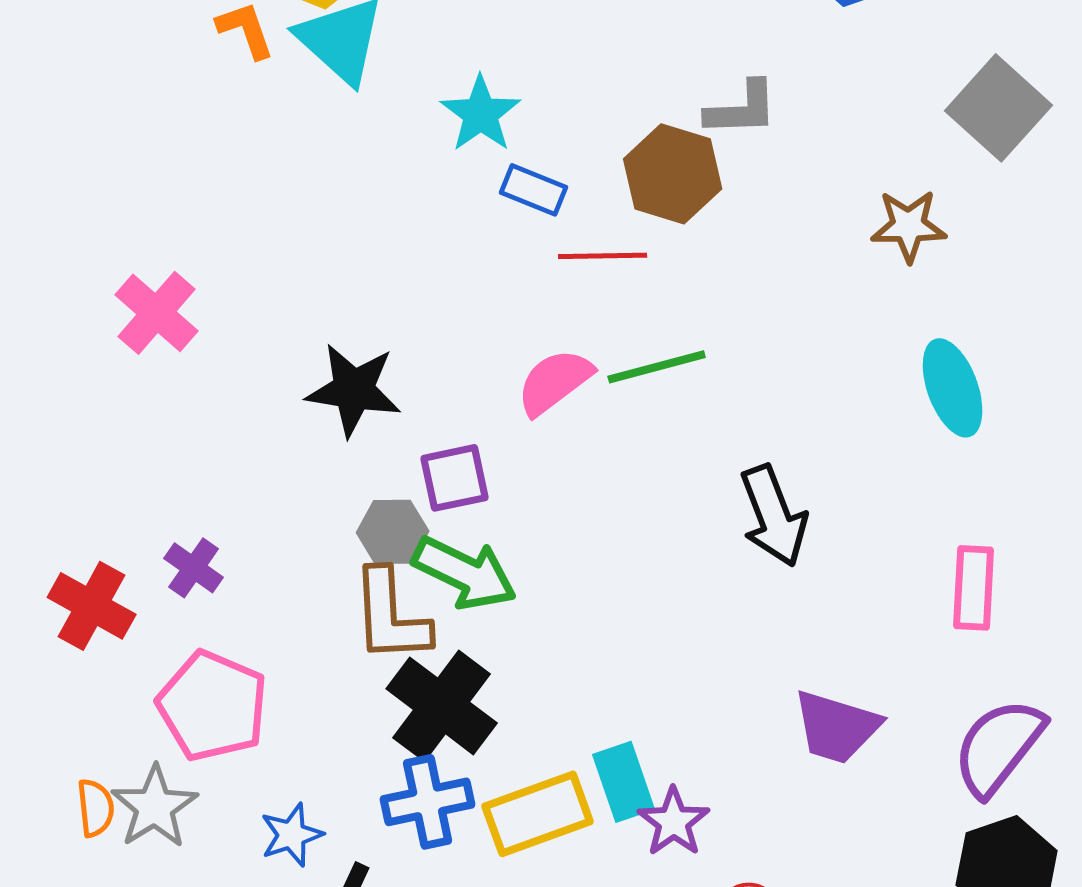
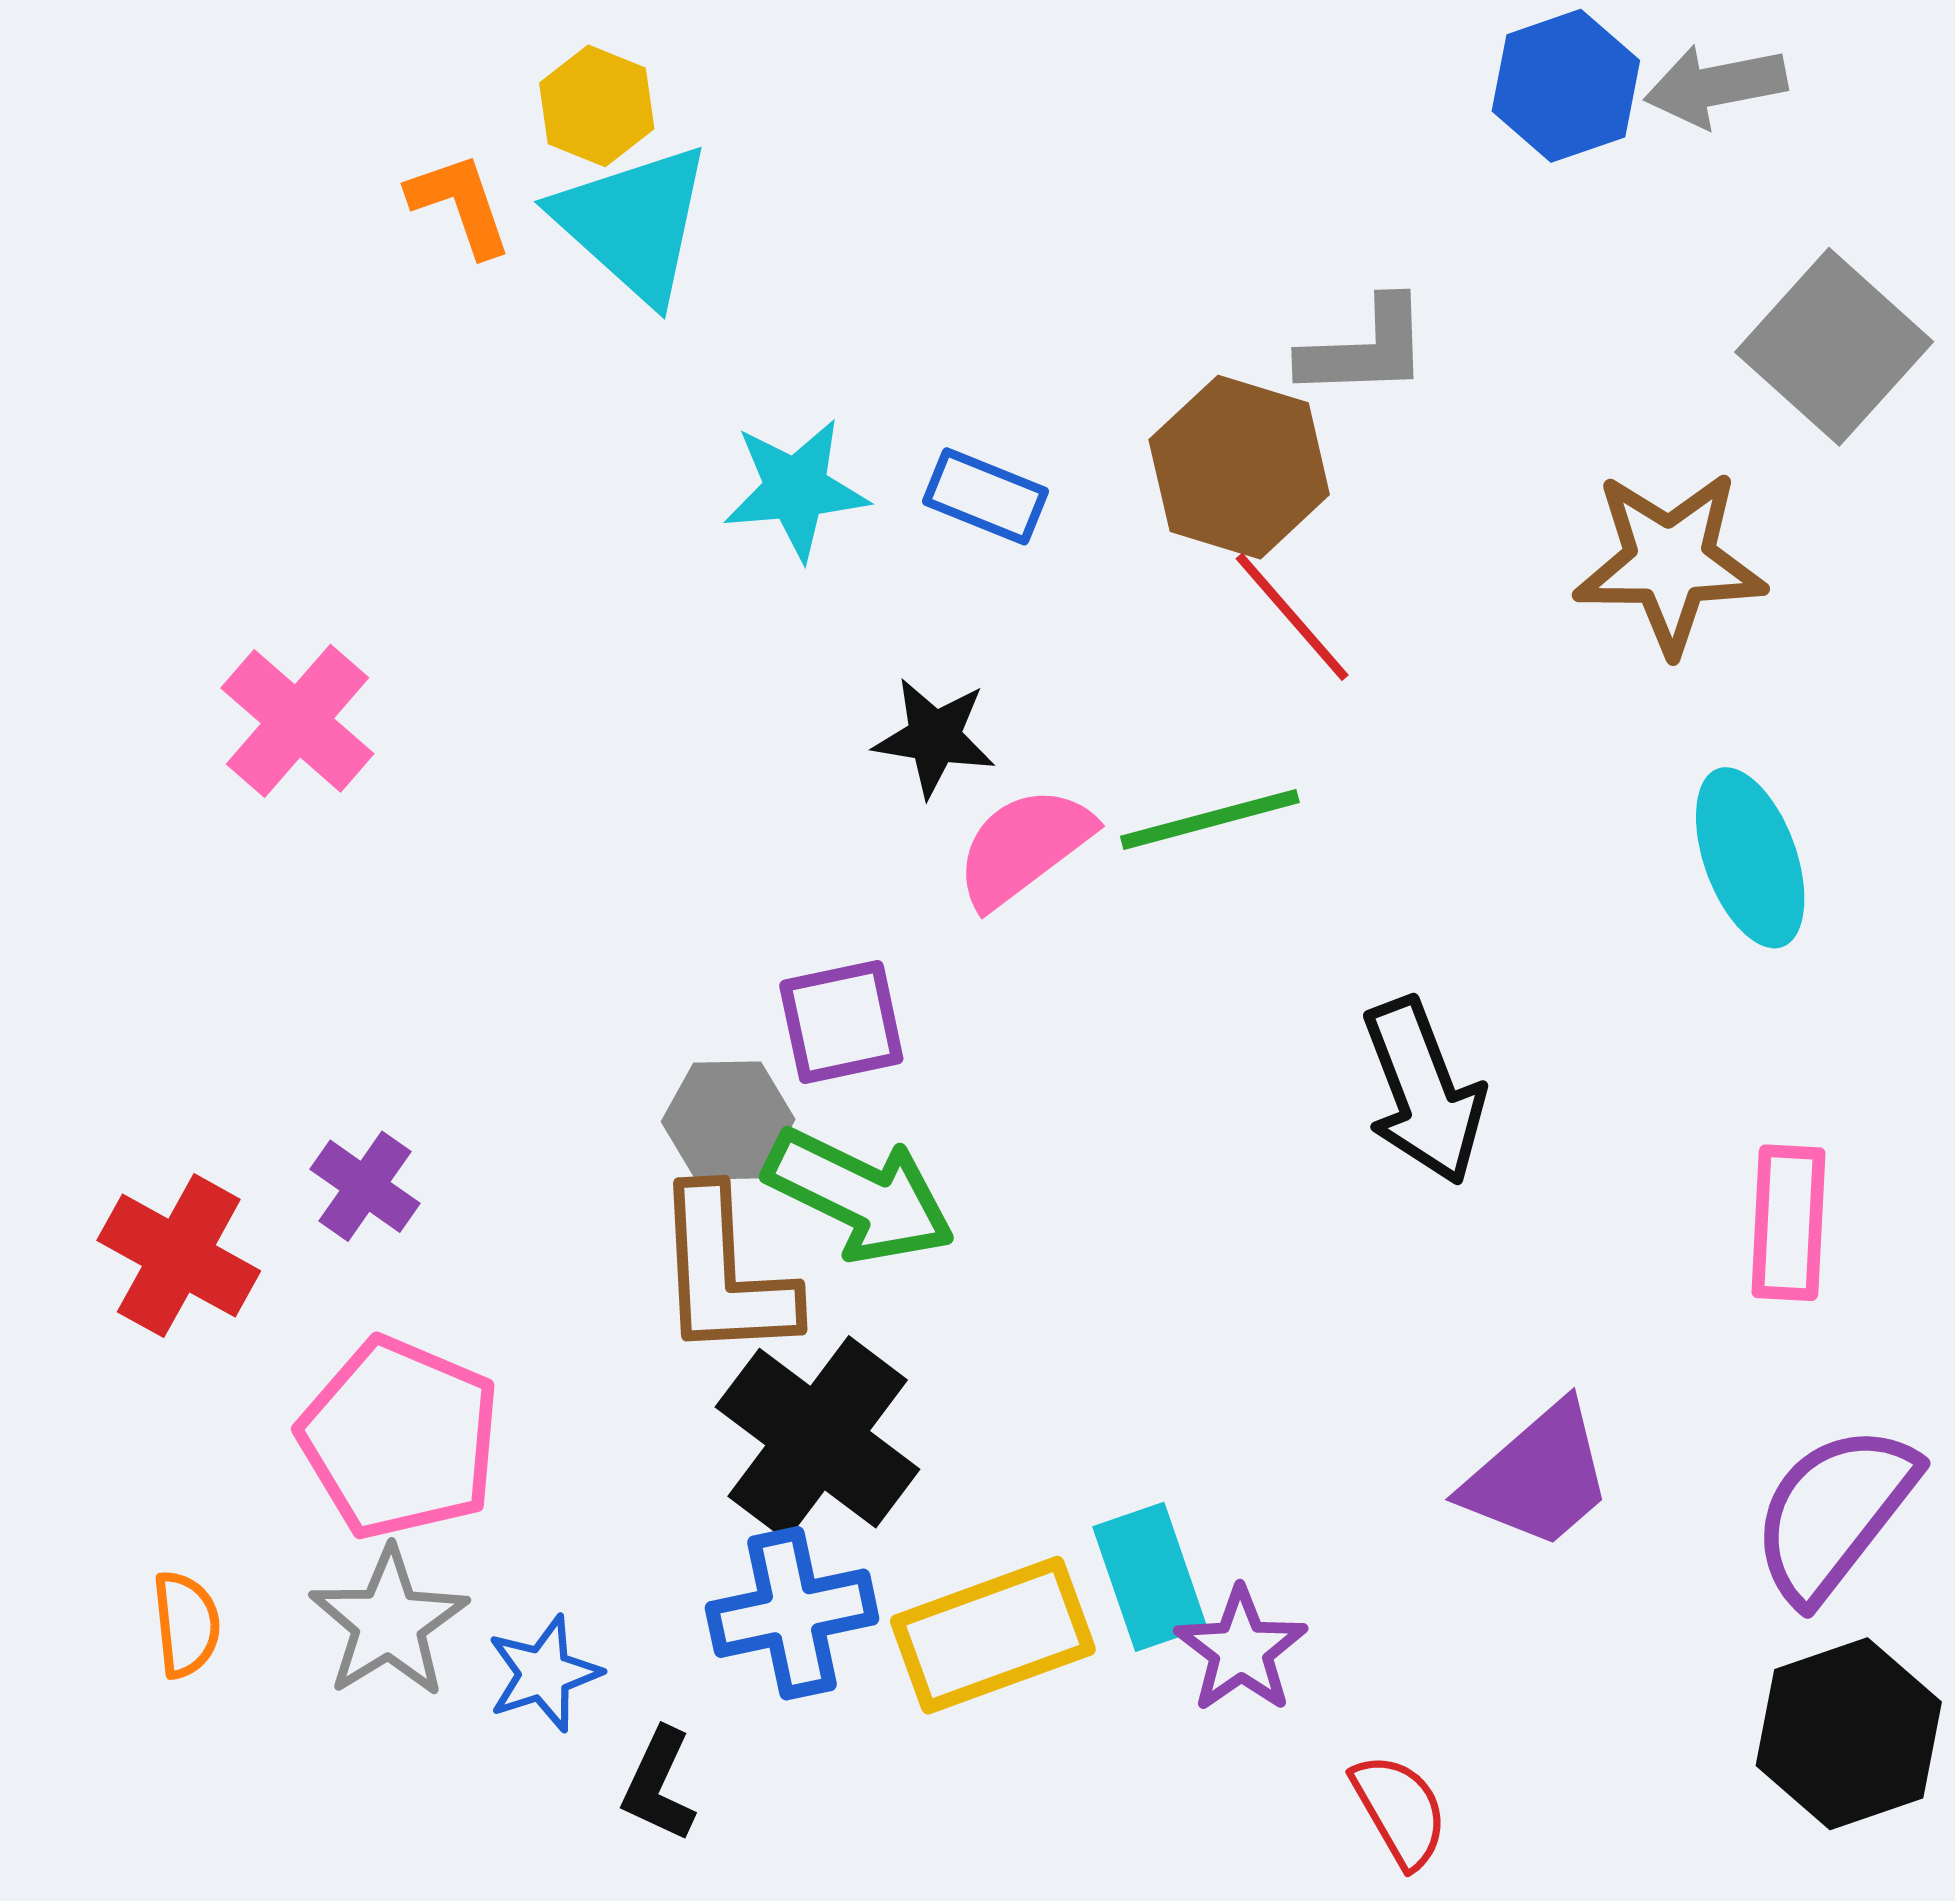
cyan star: (481, 114) -> (796, 489), moved, turned 30
brown star: (909, 226) -> (1670, 562), size x1.4
red line: (603, 256) -> (1292, 617), moved, turned 50
black star: (354, 390) -> (934, 737), moved, size x0.7
purple trapezoid: (837, 727) -> (1538, 1476), turned -58
gray star: (155, 807) -> (389, 1622), moved

